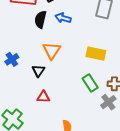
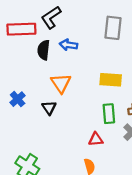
green rectangle: (90, 83) -> (109, 114), turned 36
red triangle: (43, 97) -> (96, 139), moved

